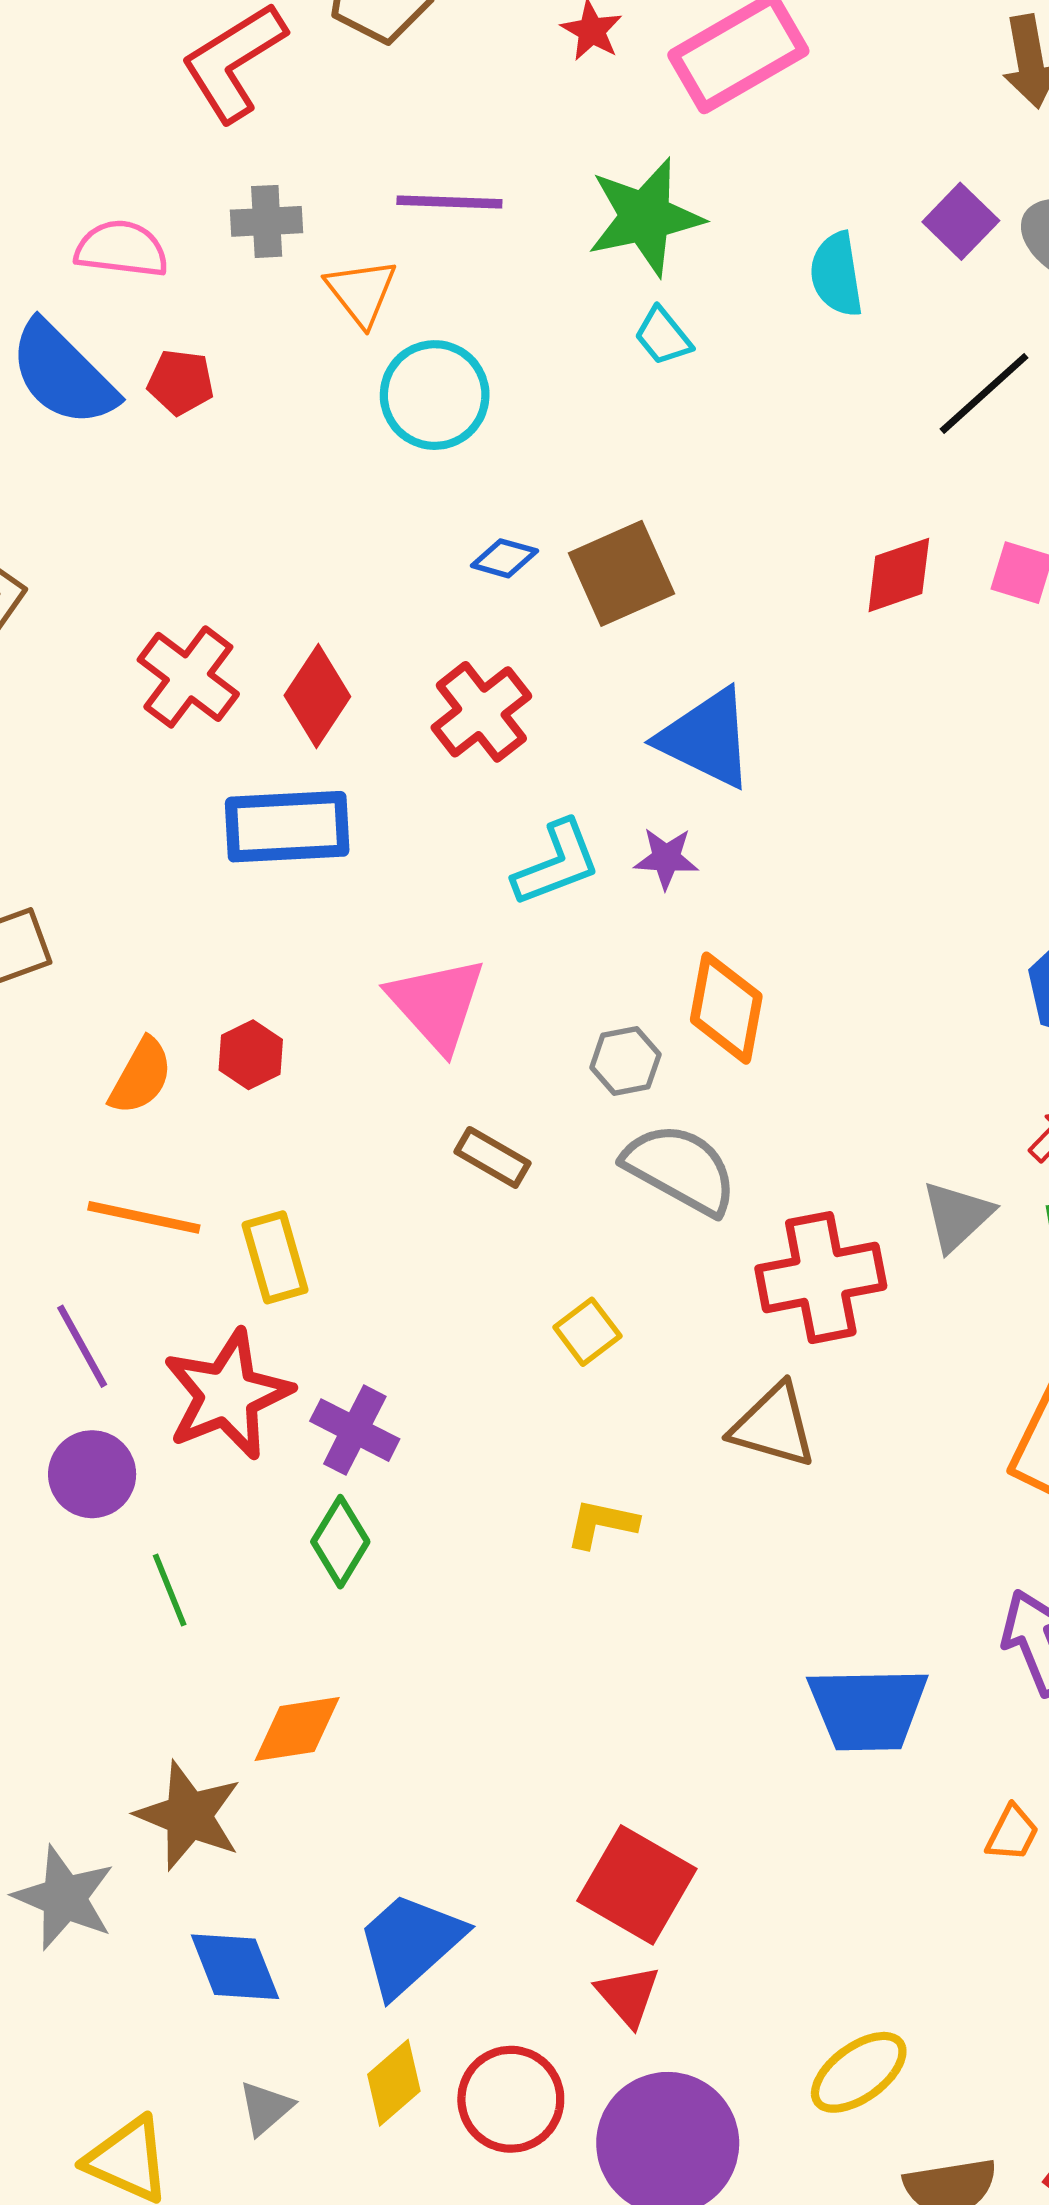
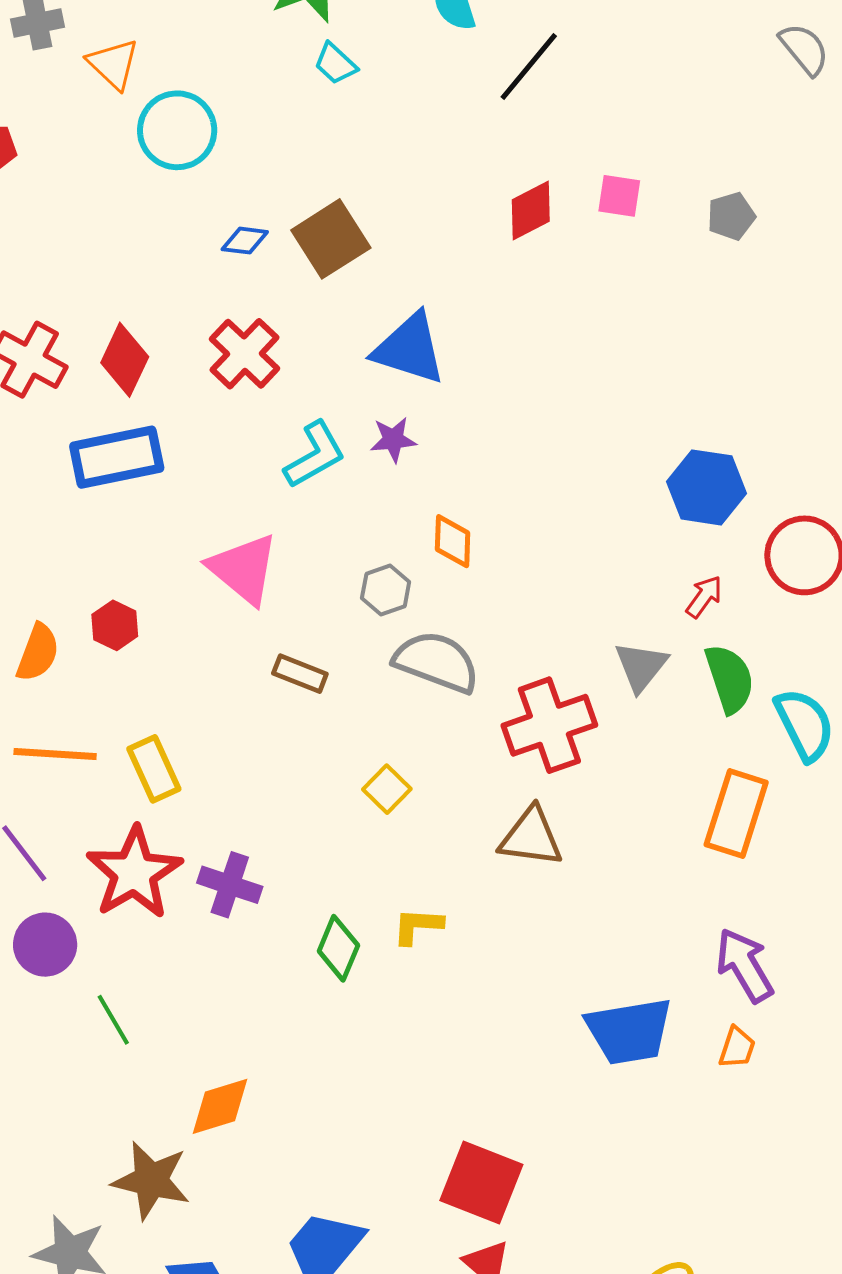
black line: (984, 393) -> (529, 67), moved
orange diamond: (726, 1008) -> (453, 541), size x0.7
green diamond: (340, 1542) -> (338, 948), moved
orange trapezoid: (1012, 1833) -> (737, 1048), moved

